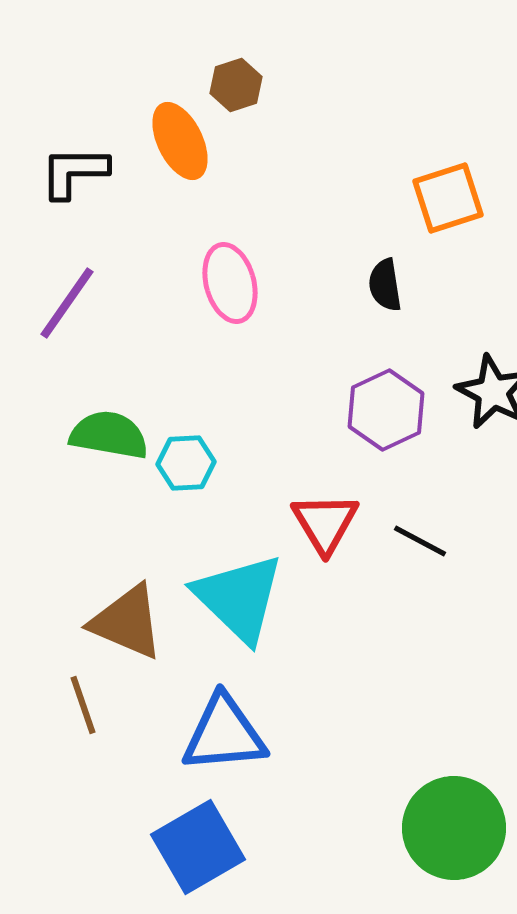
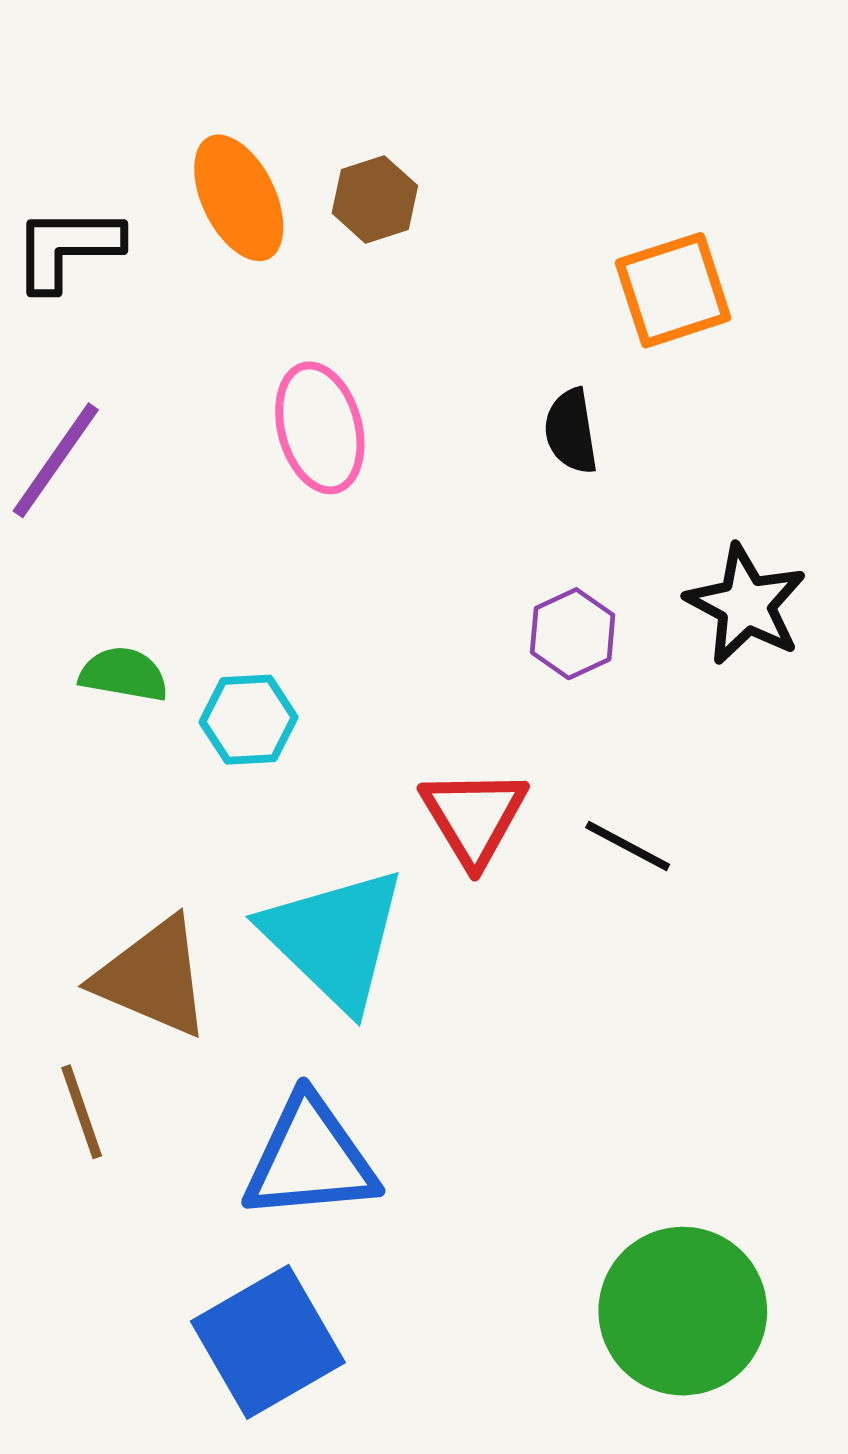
brown hexagon: (236, 85) -> (375, 199), moved
purple hexagon: (386, 410) -> (573, 634), size x0.7
green semicircle: (109, 435) -> (124, 674), size x0.7

